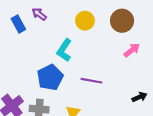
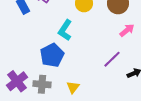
purple line: (91, 81) -> (112, 59), moved, turned -54

